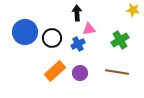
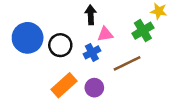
green cross: (120, 40) -> (143, 31), moved
brown line: (117, 72) -> (127, 63), moved, turned -35

